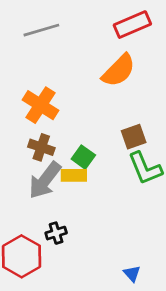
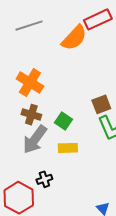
orange semicircle: (119, 71) -> (74, 38), moved
yellow rectangle: (74, 175) -> (68, 148), moved

